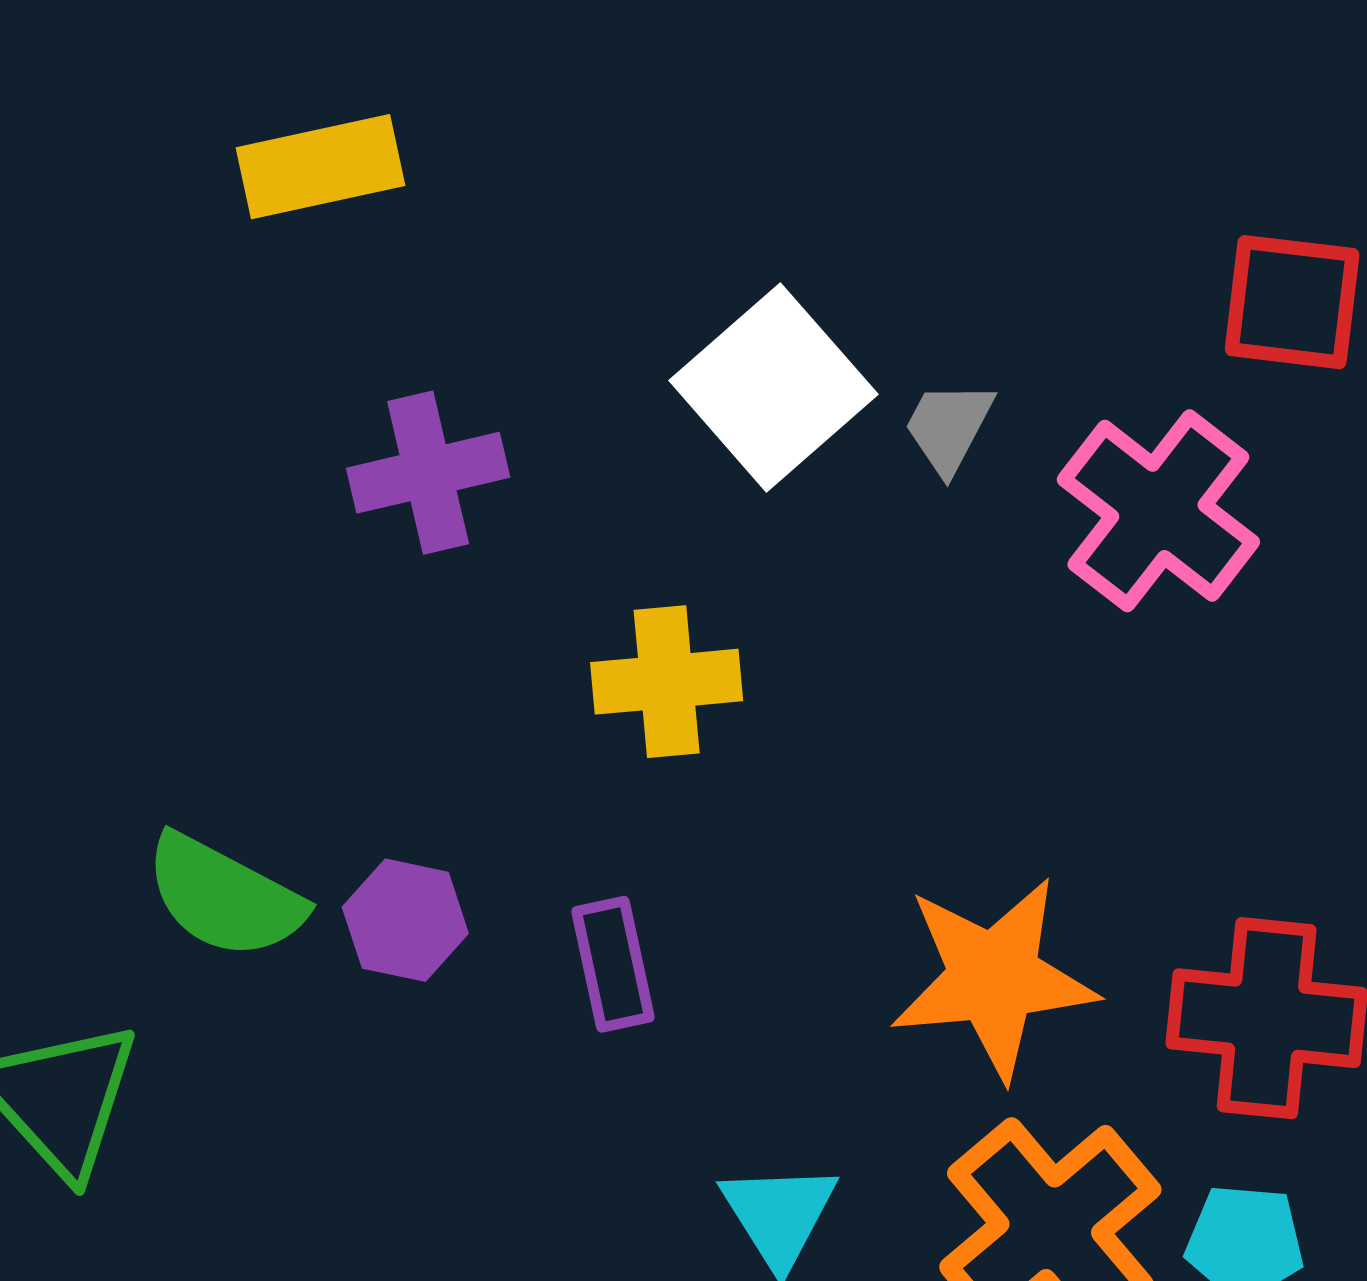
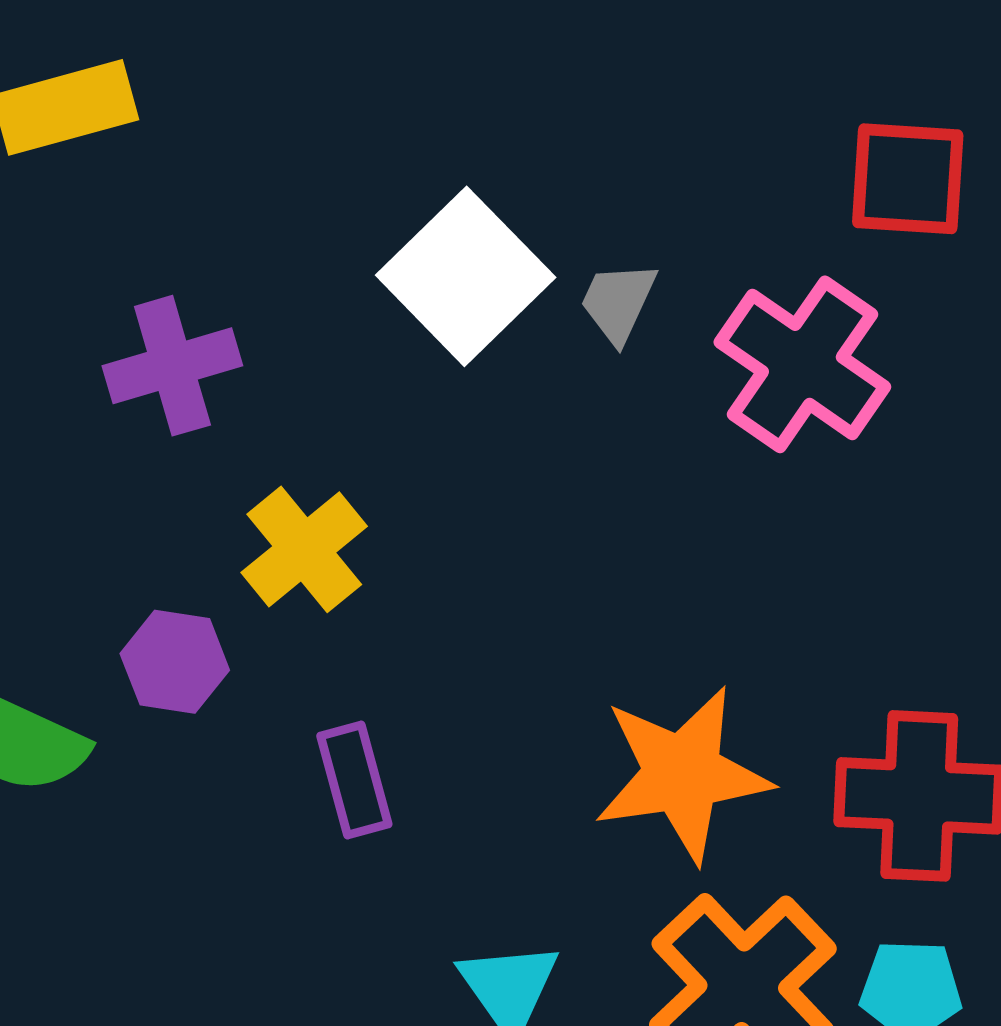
yellow cross: (667, 682) -> (304, 549), moved, turned -31
purple hexagon: (405, 920) -> (175, 662), moved

